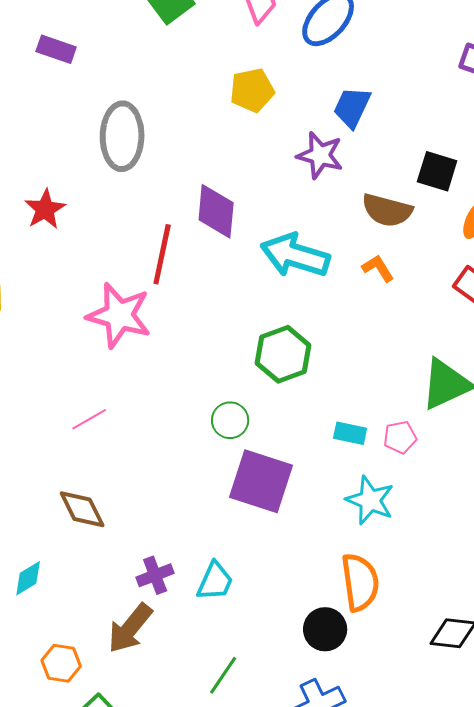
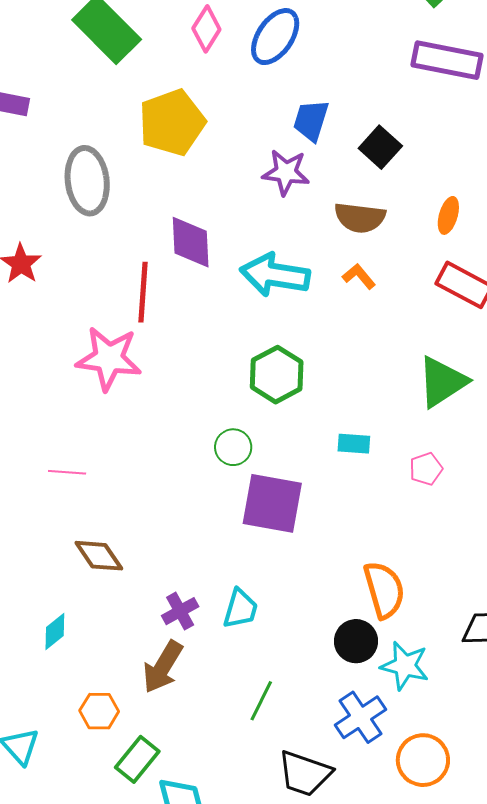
yellow pentagon: (252, 90) -> (172, 123), moved, size x1.5
black square: (437, 171) -> (380, 147), moved, turned 33
pink line: (89, 419) -> (67, 472), moved, turned 42
pink pentagon: (400, 437) -> (426, 469), moved
cyan star: (370, 500) -> (405, 666), moved

